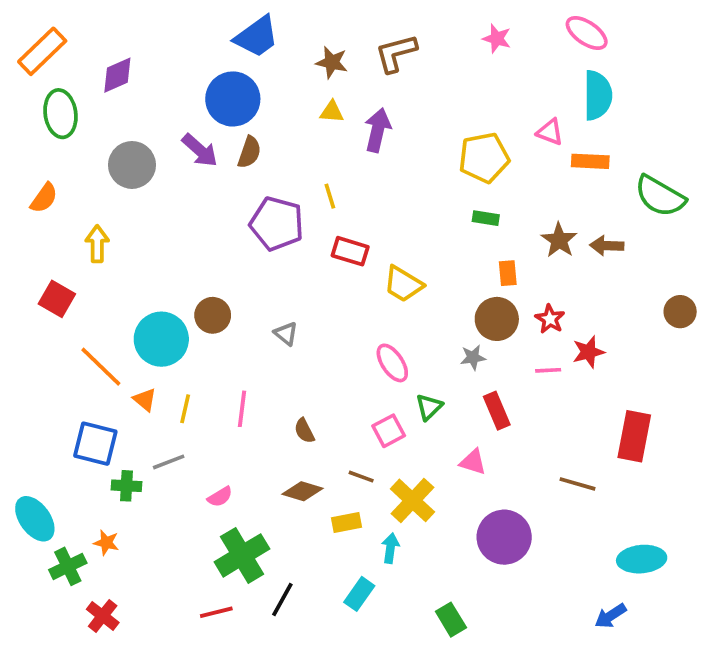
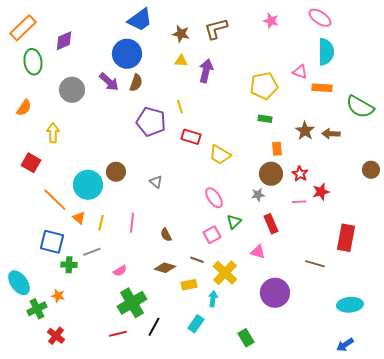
blue arrow: (610, 616) -> (345, 345), moved

